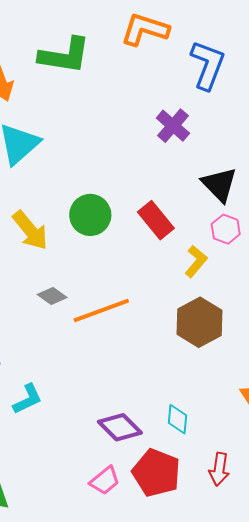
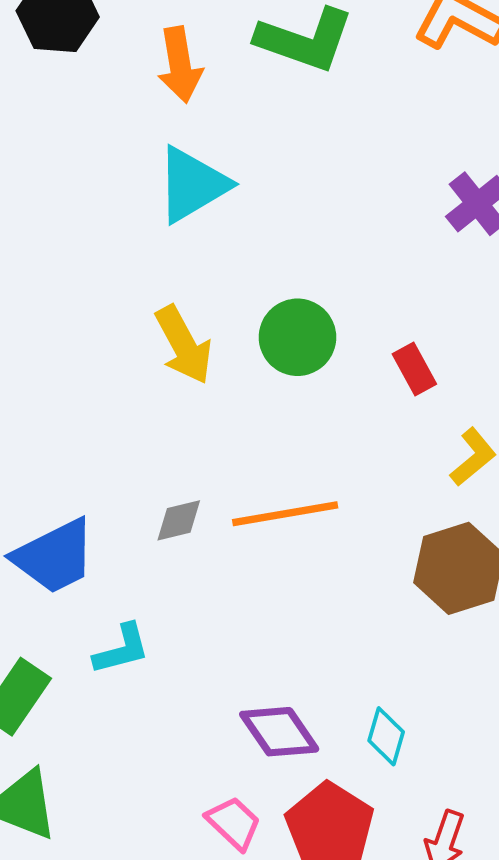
red rectangle: (156, 220) -> (414, 369), size x0.7
gray diamond: (52, 296) -> (179, 520), moved, turned -60
pink trapezoid: (105, 481) -> (234, 823), turned -108

